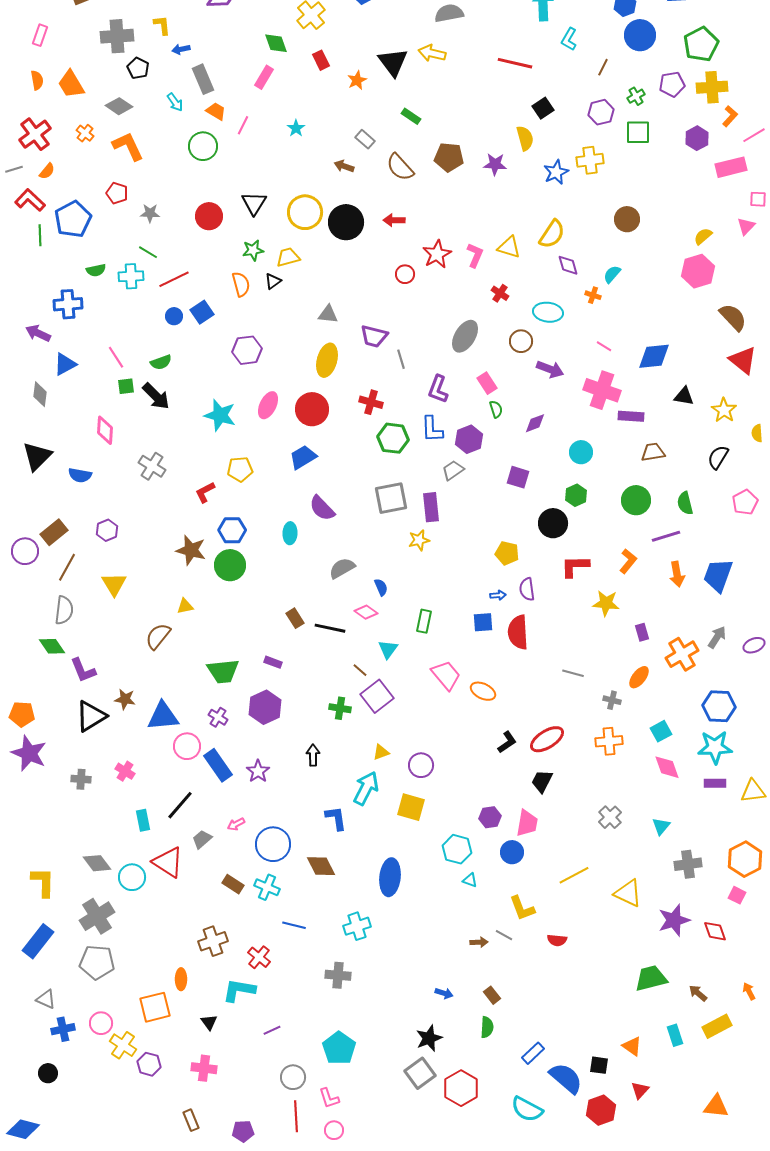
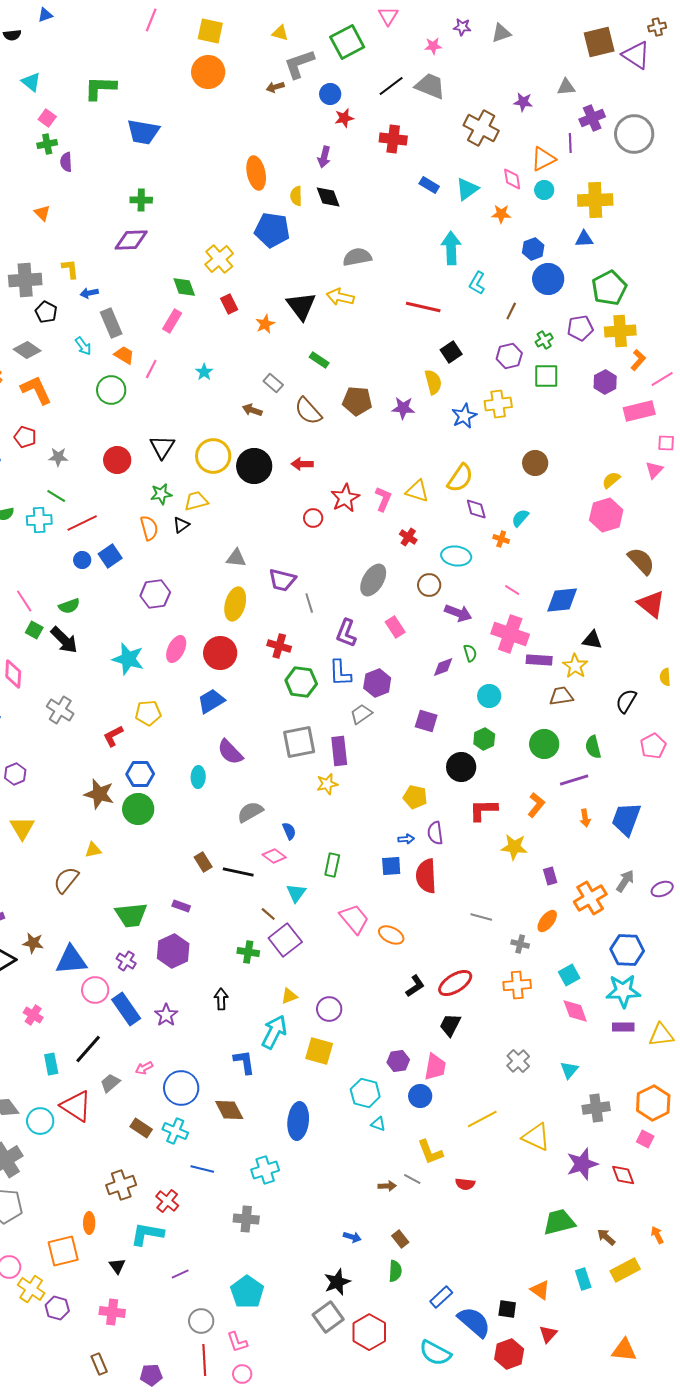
green square: (126, 386) -> (34, 630), turned 36
green semicircle: (496, 409) -> (470, 653), moved
yellow star: (724, 410) -> (575, 666), moved
orange arrow: (677, 574) -> (585, 818), size x0.7

